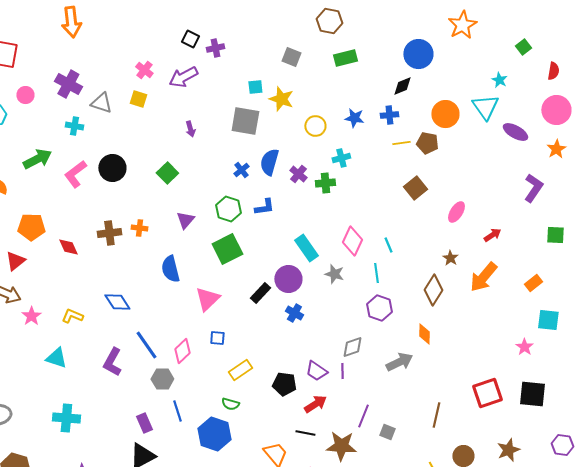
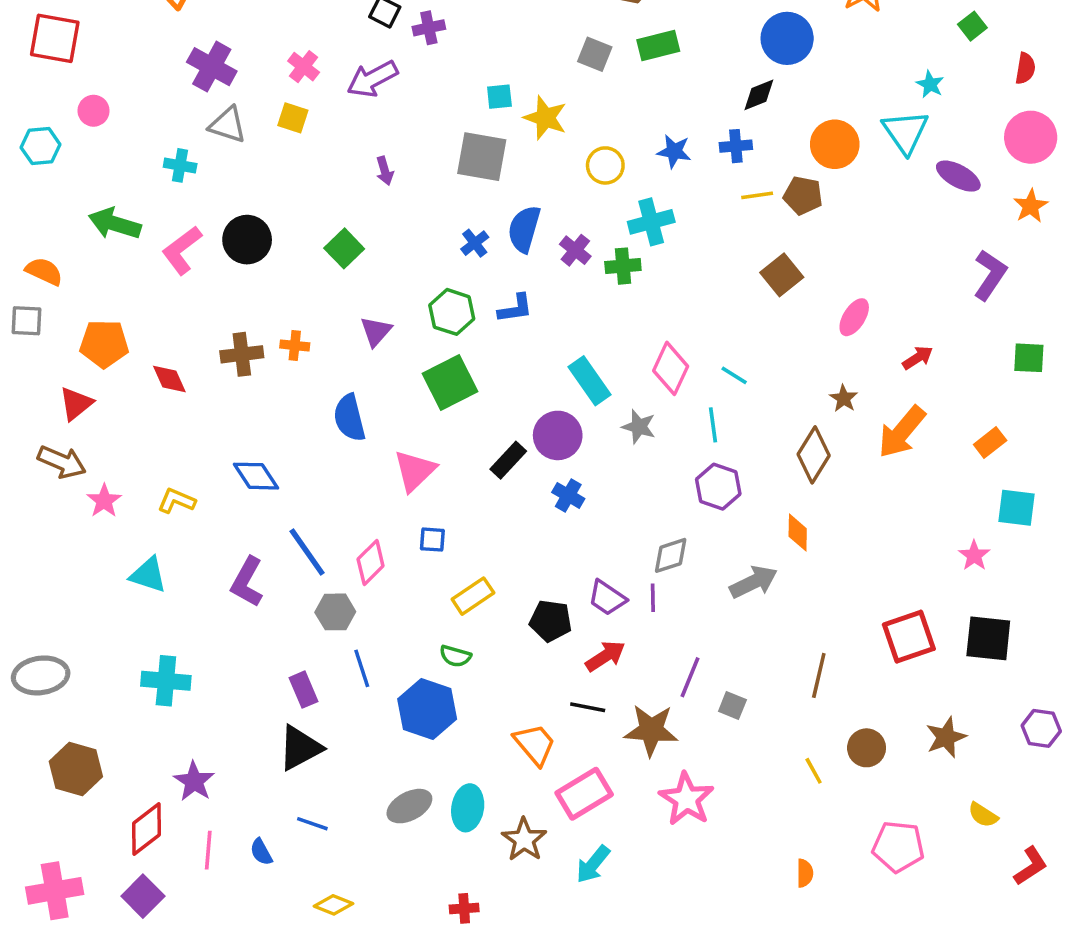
gray square: (291, 57) -> (595, 54), moved
purple cross: (68, 84) -> (212, 67), moved
cyan cross: (341, 158) -> (651, 222), size x1.4
green arrow: (37, 159) -> (115, 224), turned -136
cyan line: (388, 245) -> (734, 375), turned -35

